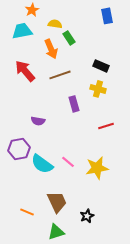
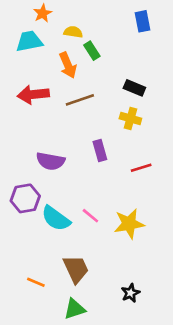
red arrow: (25, 71) -> (33, 95), turned -55
purple rectangle: (74, 104) -> (100, 150), moved
purple semicircle: (38, 121) -> (51, 161), size x1.5
black star: (87, 216) -> (130, 293), moved

